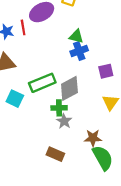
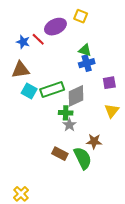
red line: (23, 27) -> (38, 39), turned -40
cyan square: (15, 99) -> (29, 91), moved
green semicircle: (103, 158) -> (83, 158), moved

